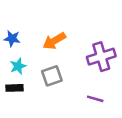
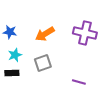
purple cross: (101, 57) -> (85, 33), moved, turned 30

